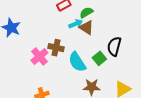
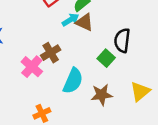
brown cross: (56, 48) -> (51, 53), turned -35
cyan semicircle: (77, 62) -> (73, 81), moved, turned -115

